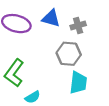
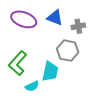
cyan trapezoid: (78, 83) -> (50, 71), moved

